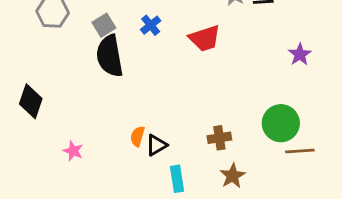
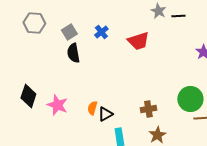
black semicircle: (110, 56) -> (73, 53), size x0.7
black diamond: (31, 101) -> (28, 96), moved
pink star: (73, 151) -> (57, 105), moved, size x1.5

